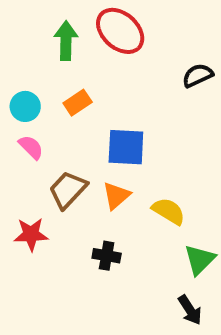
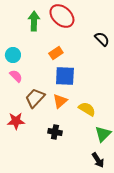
black semicircle: (198, 75) -> (102, 39), turned 70
orange rectangle: (78, 103) -> (56, 53), moved

